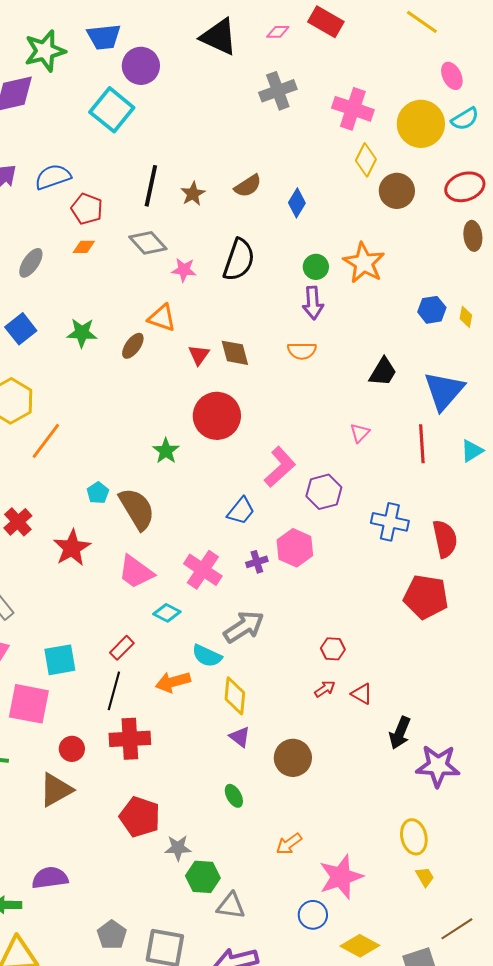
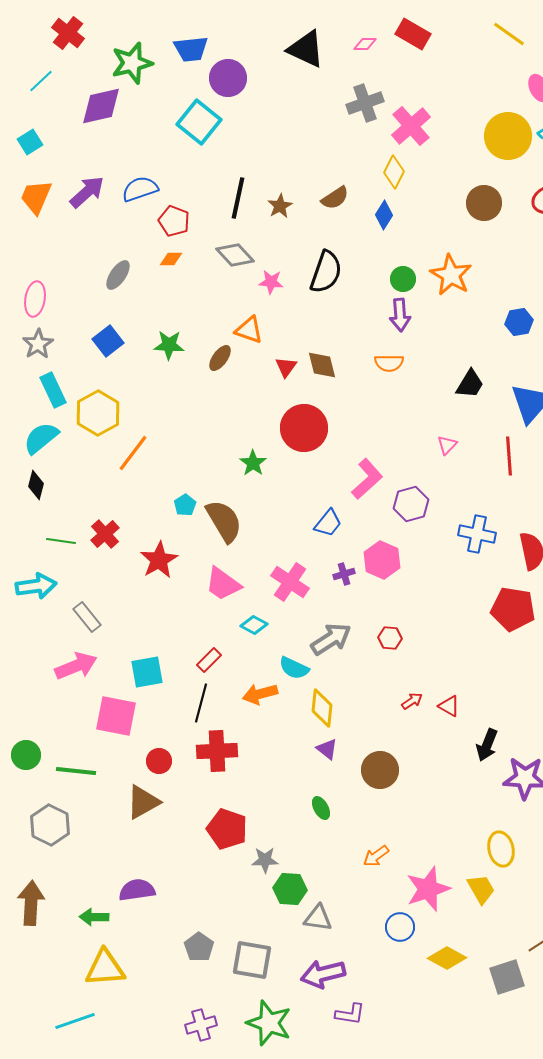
pink cross: (353, 109) -> (411, 126), moved, turned 30
yellow diamond: (366, 160) -> (394, 172), moved
red hexagon: (333, 649) -> (390, 638), moved
yellow trapezoid: (425, 877) -> (481, 889), moved, size x1.5

